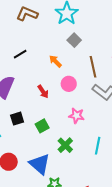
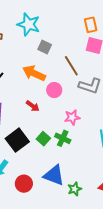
orange arrow: (55, 61) -> (34, 73), size x1.6
black square: (17, 119) -> (17, 140), size x1.6
green cross: (65, 145) -> (63, 138), moved

